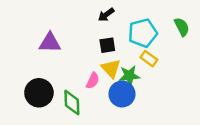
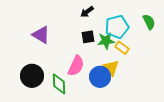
purple triangle: (50, 43) -> (41, 35), turned 30
yellow triangle: (111, 68) -> (111, 68), moved
green star: (129, 76) -> (106, 41), moved
pink semicircle: (93, 81) -> (76, 66), size x1.5

